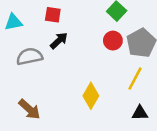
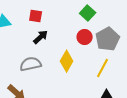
gray semicircle: (29, 56) -> (31, 64), moved
yellow diamond: (91, 96) -> (67, 61), moved

